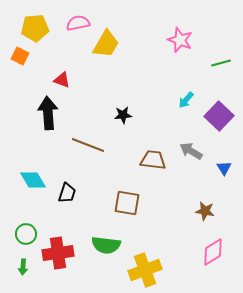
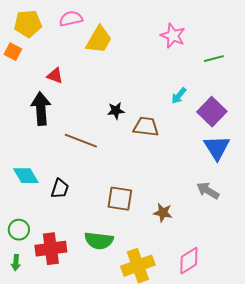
gray arrow: (191, 151) -> (208, 191), moved
brown trapezoid: (153, 160) -> (146, 127), moved
blue triangle: (224, 168) -> (217, 148), moved, size x1.8
brown star: (205, 211) -> (163, 213), moved
pink diamond: (213, 252) -> (189, 261), moved

